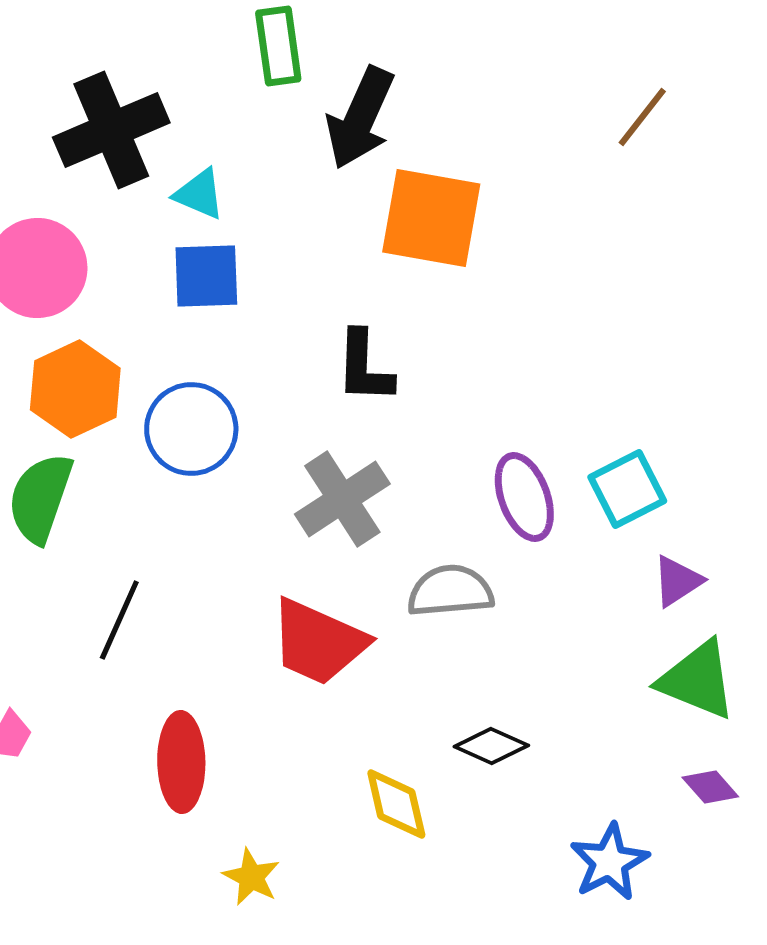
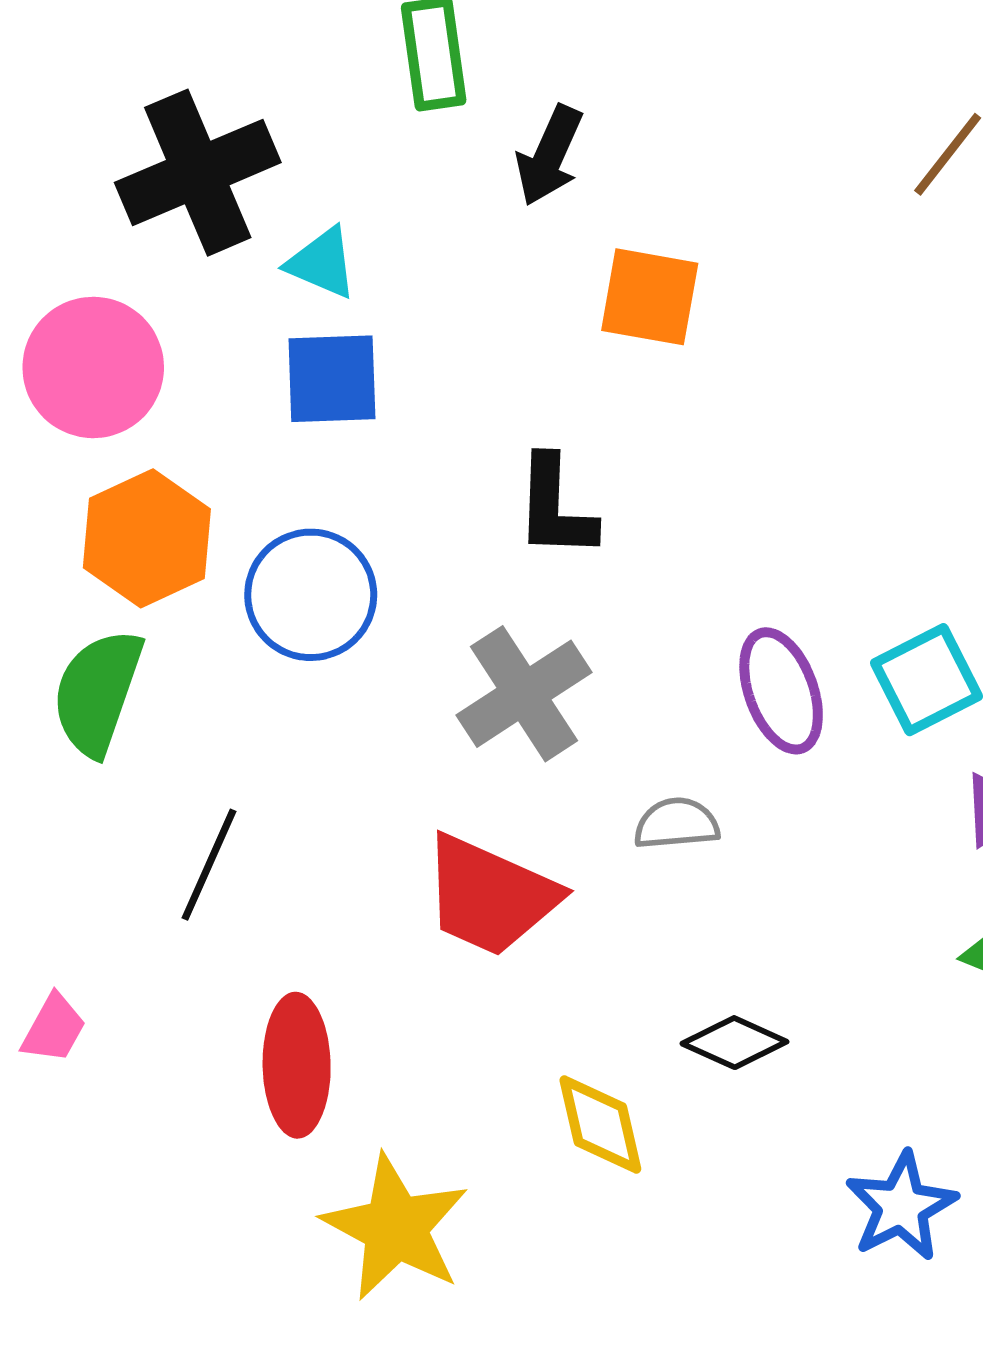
black arrow: (360, 118) -> (549, 156), size x0.7
orange square: (431, 218) -> (650, 297), size x0.7
gray semicircle: (450, 591) -> (677, 824), size x0.7
yellow star: (251, 877) -> (395, 1228), size x1.8

